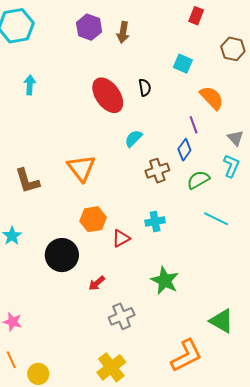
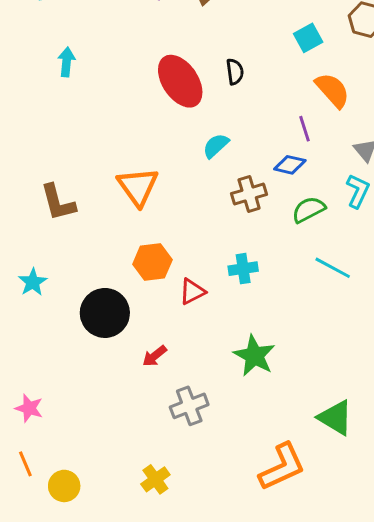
cyan square: (183, 64) -> (308, 38), moved, turned 36
blue diamond: (184, 150) -> (290, 165), turned 65
yellow cross: (111, 367) -> (155, 479), moved, size x0.7

